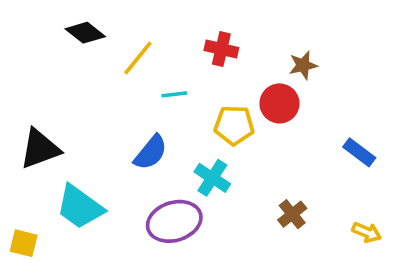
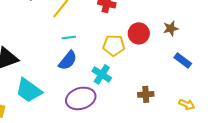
brown star: (303, 65) -> (171, 28), moved
cyan line: (174, 94) -> (69, 37), moved
brown cross: (292, 214) -> (146, 94), turned 35

